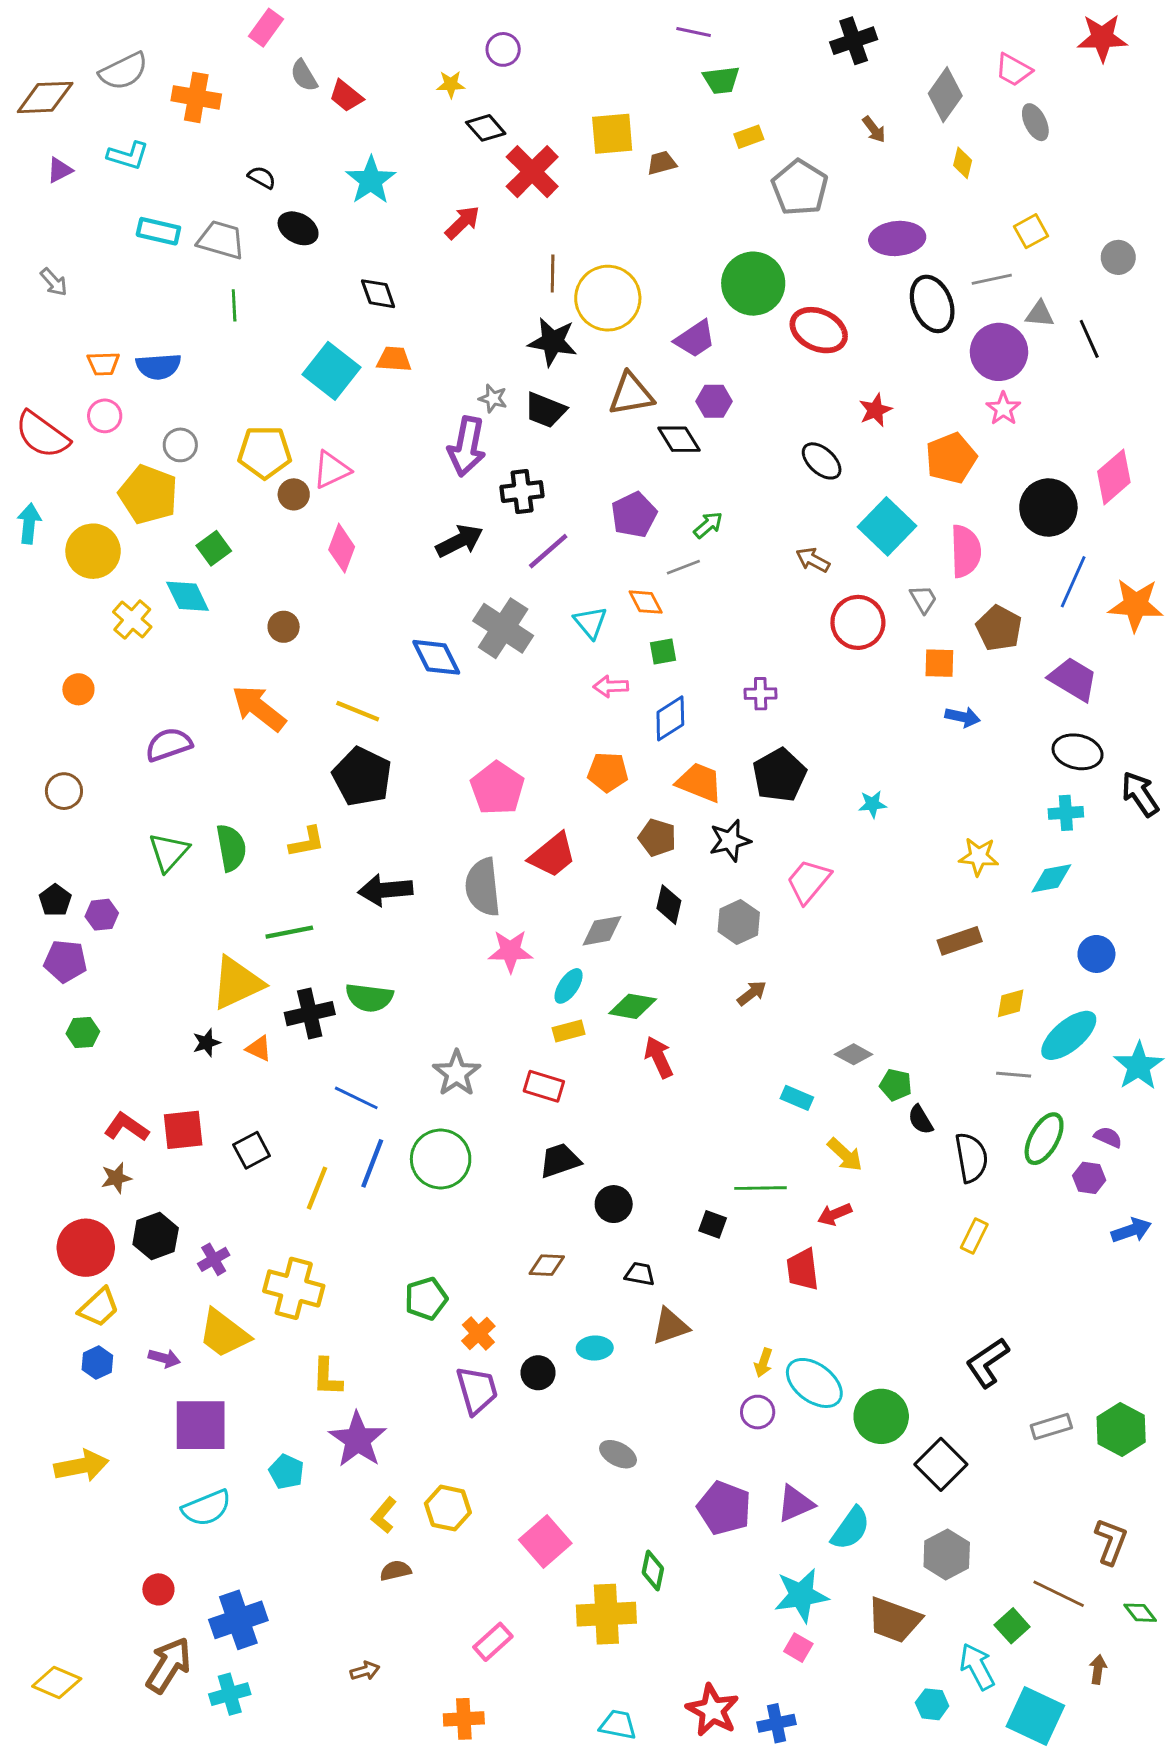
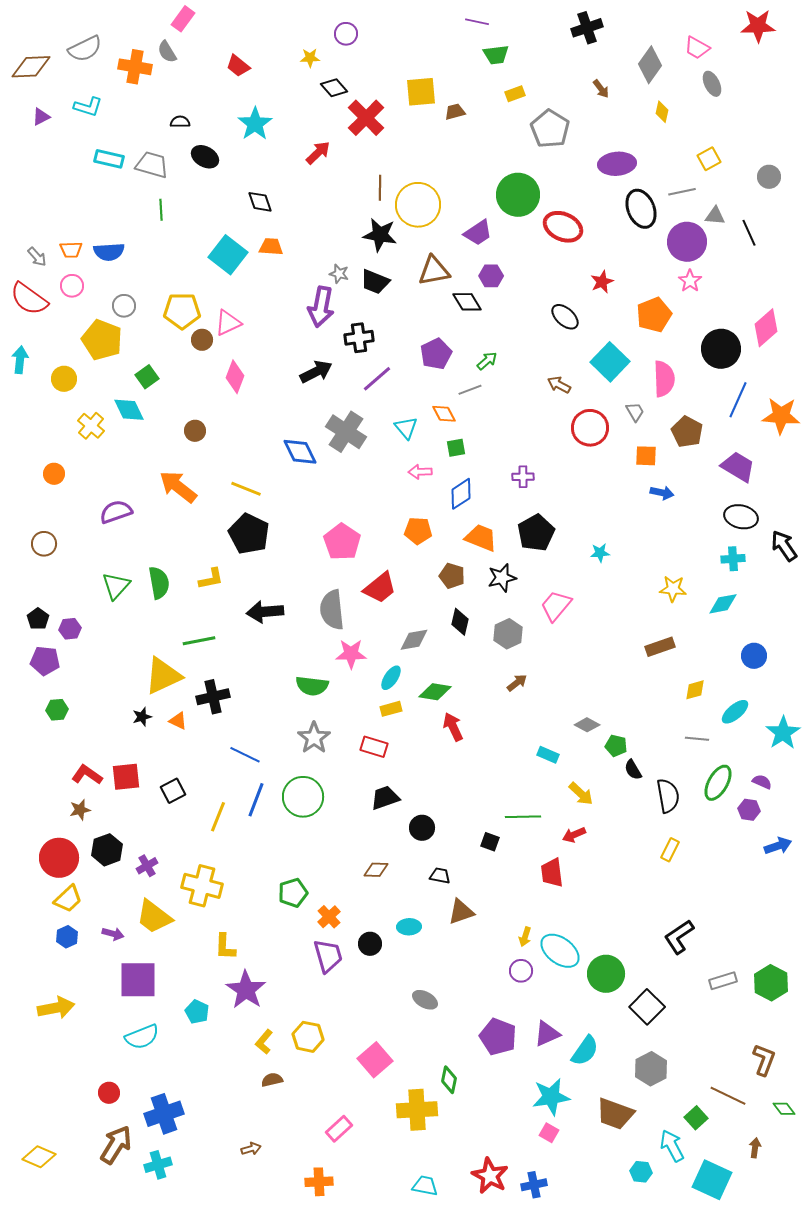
gray semicircle: (304, 76) -> (167, 52), moved
black semicircle: (262, 177) -> (180, 122), turned -30
gray arrow: (54, 282) -> (37, 257), moved
yellow circle: (93, 551) -> (64, 379), size x0.7
green semicircle: (369, 998) -> (312, 686), moved
cyan ellipse: (1069, 1035) -> (735, 712), size x0.7

